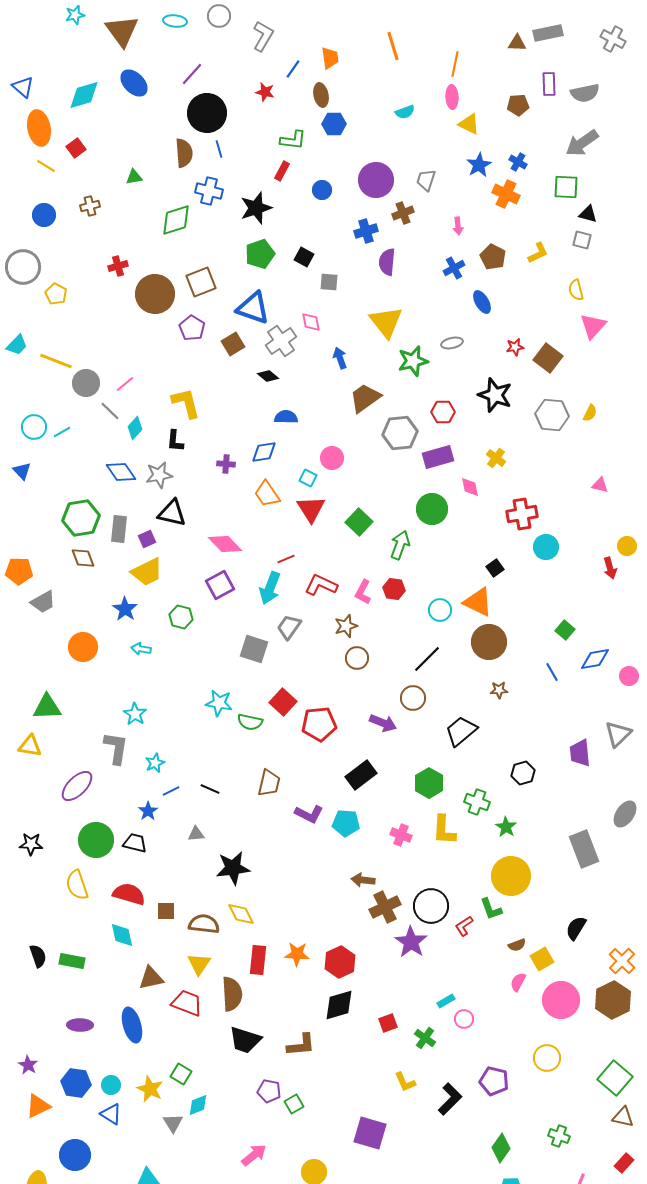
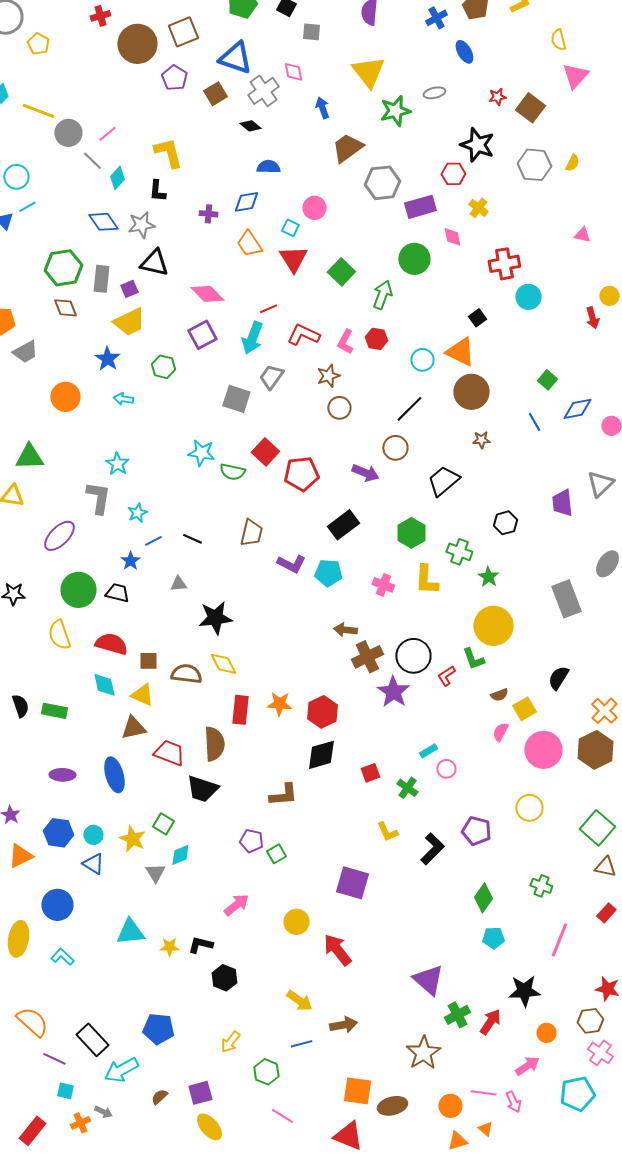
red hexagon: (443, 412) -> (453, 174), moved
cyan line: (62, 432) -> (27, 207), moved
yellow triangle: (199, 964) -> (142, 695), moved, turned -40
black trapezoid: (245, 1040) -> (202, 789), moved

